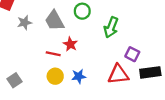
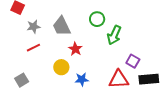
green circle: (82, 11) -> (97, 19), moved
red line: (53, 54) -> (33, 48), moved, turned -40
yellow circle: (55, 76) -> (61, 67), moved

